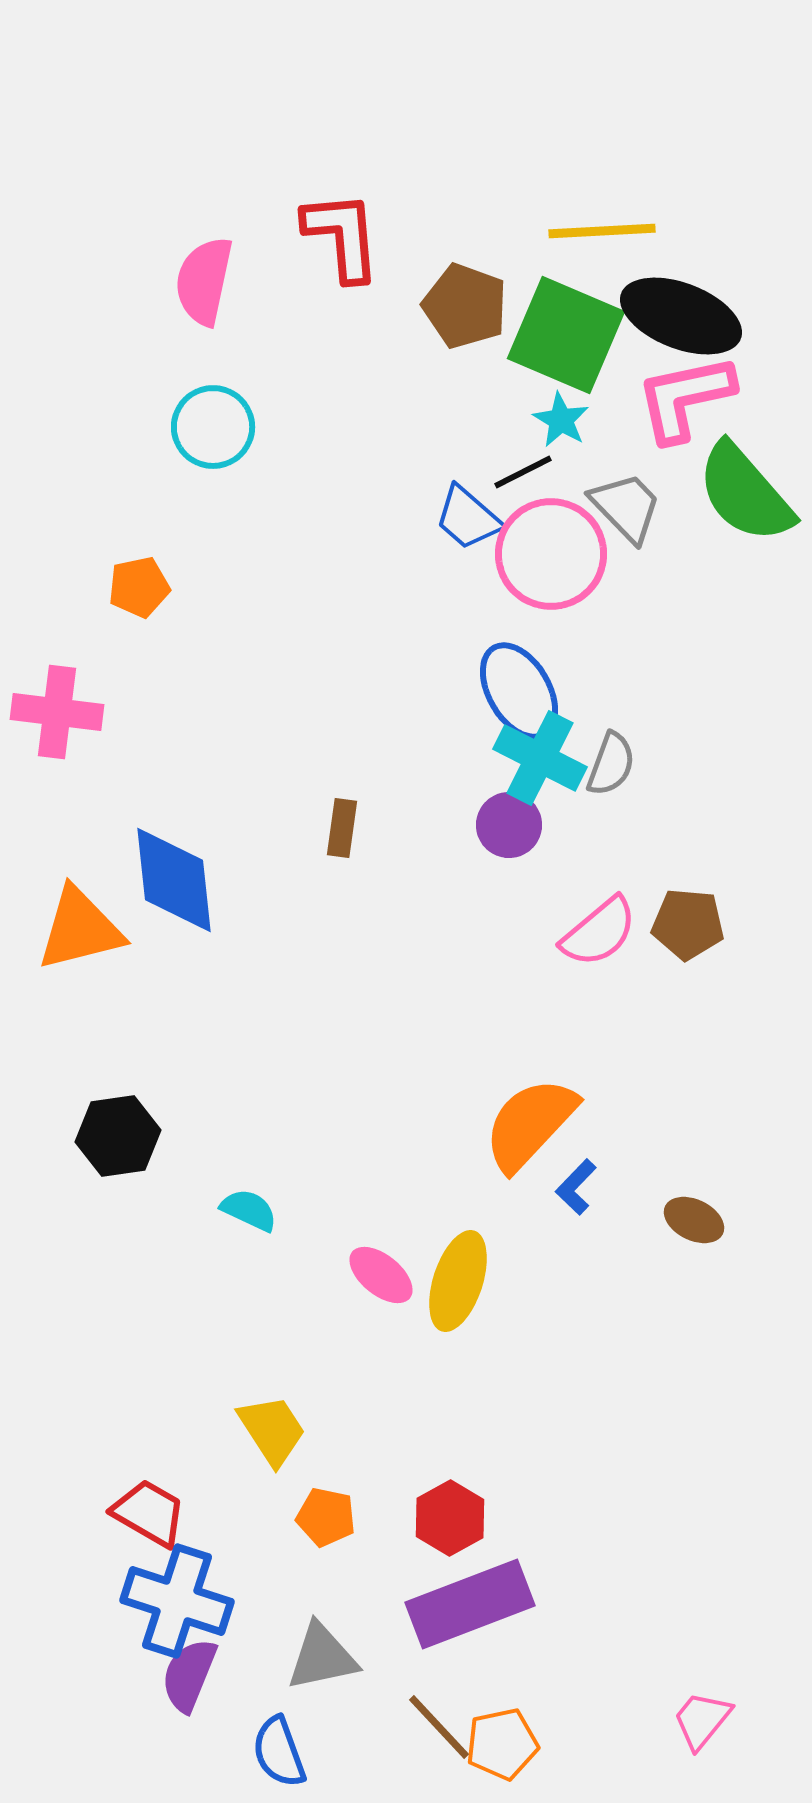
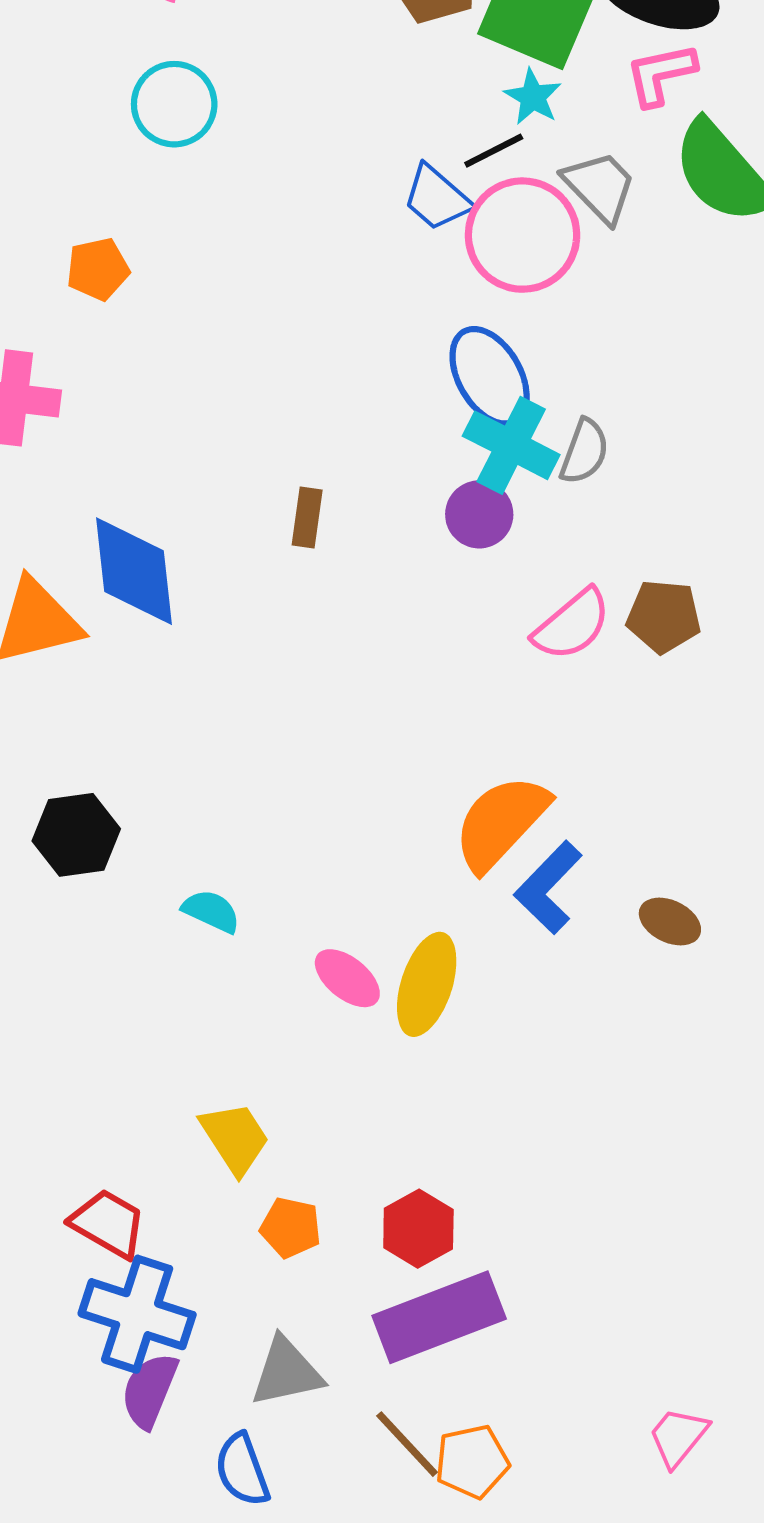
pink L-shape: (685, 398) -> (661, 74), size x0.7
blue L-shape: (576, 1187) -> (548, 887), size x1.6

